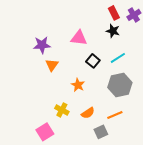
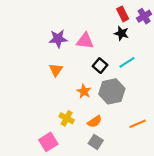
purple star: (42, 45) -> (58, 39), moved
gray hexagon: (120, 85) -> (112, 91), moved
orange line: (115, 115) -> (138, 124), moved
gray square: (101, 132) -> (96, 142), moved, turned -32

